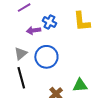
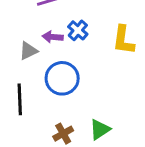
gray triangle: (21, 54) -> (28, 51), moved
green triangle: (80, 85) -> (100, 129), turned -42

